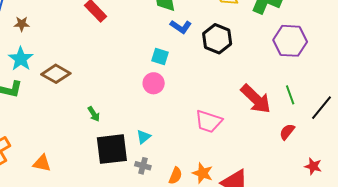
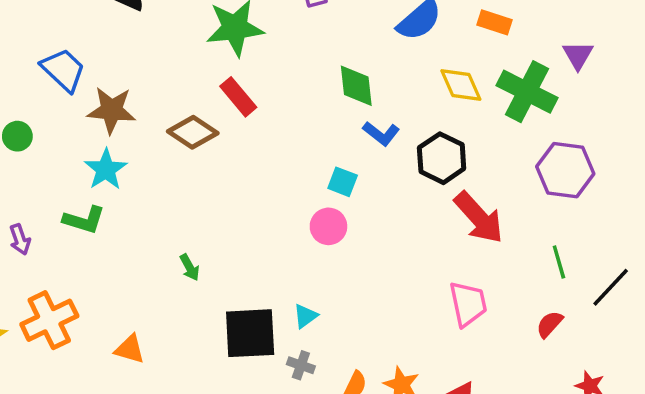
brown star: (22, 24) -> (111, 110), size x1.8
brown diamond: (56, 74) -> (193, 132), moved
red arrow: (256, 99) -> (479, 218), moved
green arrow: (94, 114) -> (190, 267), moved
pink trapezoid: (209, 121) -> (468, 304), moved, turned -124

